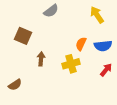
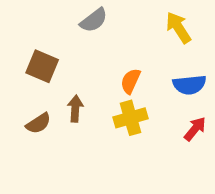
orange semicircle: (81, 44) -> (131, 81), moved
brown semicircle: (15, 85) -> (38, 123), moved

